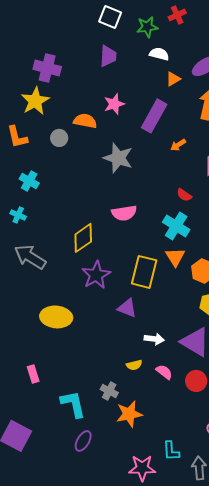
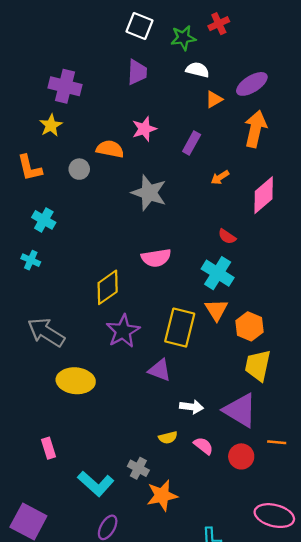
yellow star: (35, 101) -> (51, 125), size x0.7
purple rectangle: (154, 116) -> (192, 143), size x0.6
gray arrow: (30, 257) -> (46, 332), moved
cyan L-shape: (73, 404) -> (96, 484), turned 144

